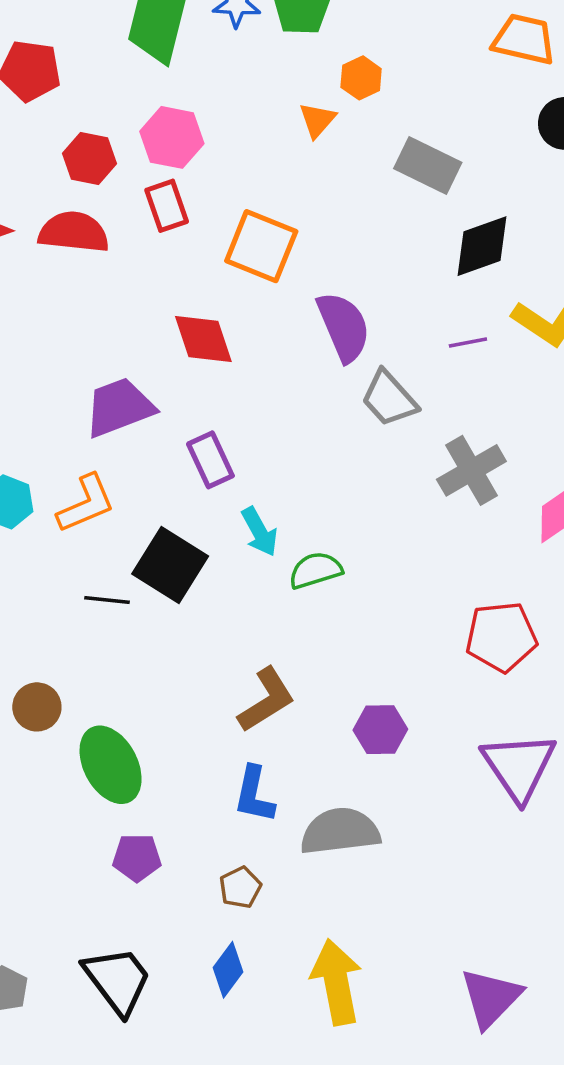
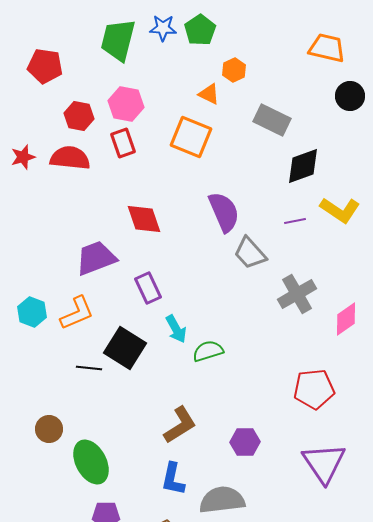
orange triangle: (317, 120) -> (209, 94), turned -45
orange square: (261, 246) -> (191, 137), moved

